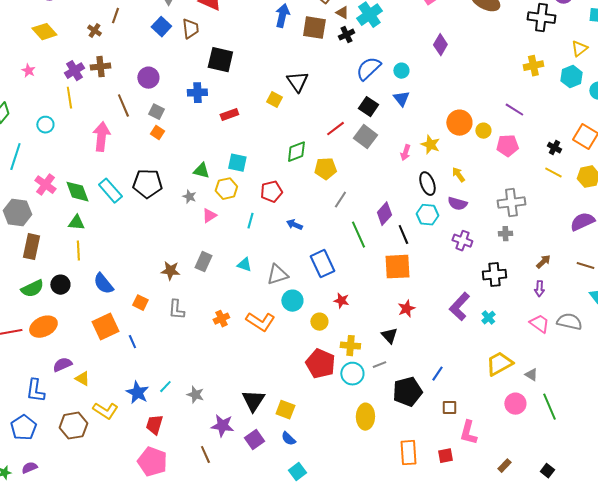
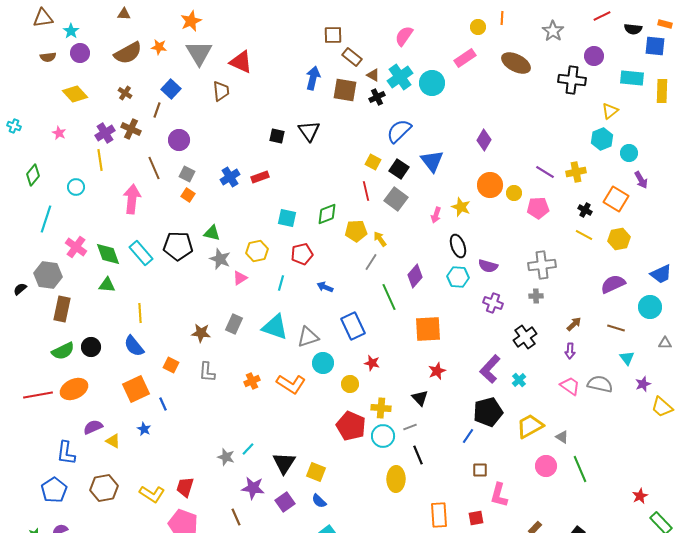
brown line: (115, 16) -> (157, 110), moved
blue square: (161, 27) -> (171, 89), moved
purple diamond: (440, 45) -> (484, 140), moved
black square: (220, 60) -> (277, 136), moved, size x0.6
yellow cross: (533, 66) -> (576, 172), moved
brown cross: (100, 67) -> (131, 129), turned 30
cyan circle: (401, 71) -> (432, 83), moved, size x1.6
black triangle: (297, 82) -> (309, 131), moved
blue cross: (197, 93) -> (230, 177), moved, turned -30
blue triangle: (401, 99) -> (432, 161), size x1.4
yellow square: (274, 100) -> (373, 162), moved
red line: (335, 129) -> (366, 191), turned -66
cyan square: (237, 163) -> (287, 218), moved
green triangle: (201, 171) -> (212, 233), moved
yellow arrow: (458, 175) -> (380, 239), moved
gray star: (189, 197) -> (220, 259), size x1.5
black line: (403, 235) -> (418, 455), moved
yellow line: (78, 251) -> (140, 313), moved
cyan triangle: (244, 265) -> (275, 327), size x1.8
black cross: (494, 275) -> (525, 337), turned -30
cyan line: (165, 387) -> (248, 449), moved
black pentagon: (407, 392) -> (488, 412), moved
blue star: (137, 393) -> (144, 429), moved, size x0.6
yellow L-shape: (105, 411) -> (152, 494), moved

